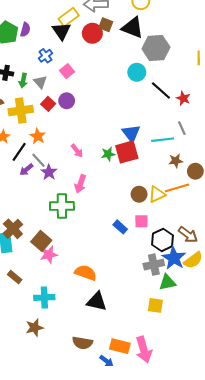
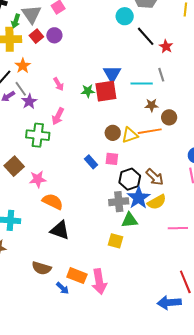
green arrow: (23, 81) -> (16, 21), moved
gray triangle: (40, 82) -> (31, 14), size x1.5
pink star: (49, 255) -> (38, 179), moved

